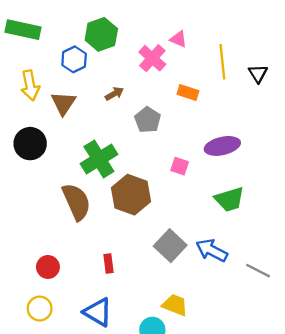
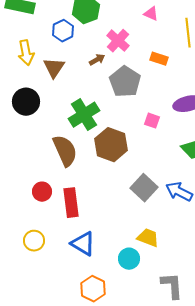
pink cross: (152, 58) -> (118, 41), moved
gray pentagon: (148, 120) -> (125, 82), size x1.4
red rectangle: (108, 263) -> (71, 203), moved, size x1.8
red circle: (48, 267) -> (42, 192), moved

